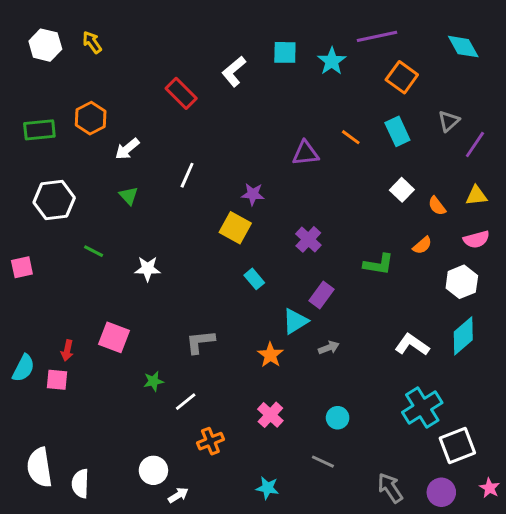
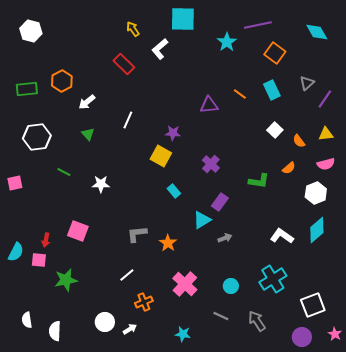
yellow arrow: (92, 42) -> (133, 29), moved
cyan square: (285, 52) -> (183, 19), moved, size x1.5
orange star: (270, 355) -> (168, 243), moved
green star: (153, 381) -> (66, 280), moved, size x1.6
cyan cross: (422, 408) -> (273, 279), moved
pink cross: (270, 415) -> (185, 284), size x1.4
white semicircle: (39, 467) -> (27, 320), size x0.6
gray arrow: (390, 488) -> (257, 321), moved
white arrow: (178, 495) -> (130, 329), moved

